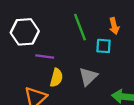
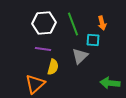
white hexagon: (25, 32) -> (44, 23), moved
gray triangle: (88, 77) -> (80, 56), moved

